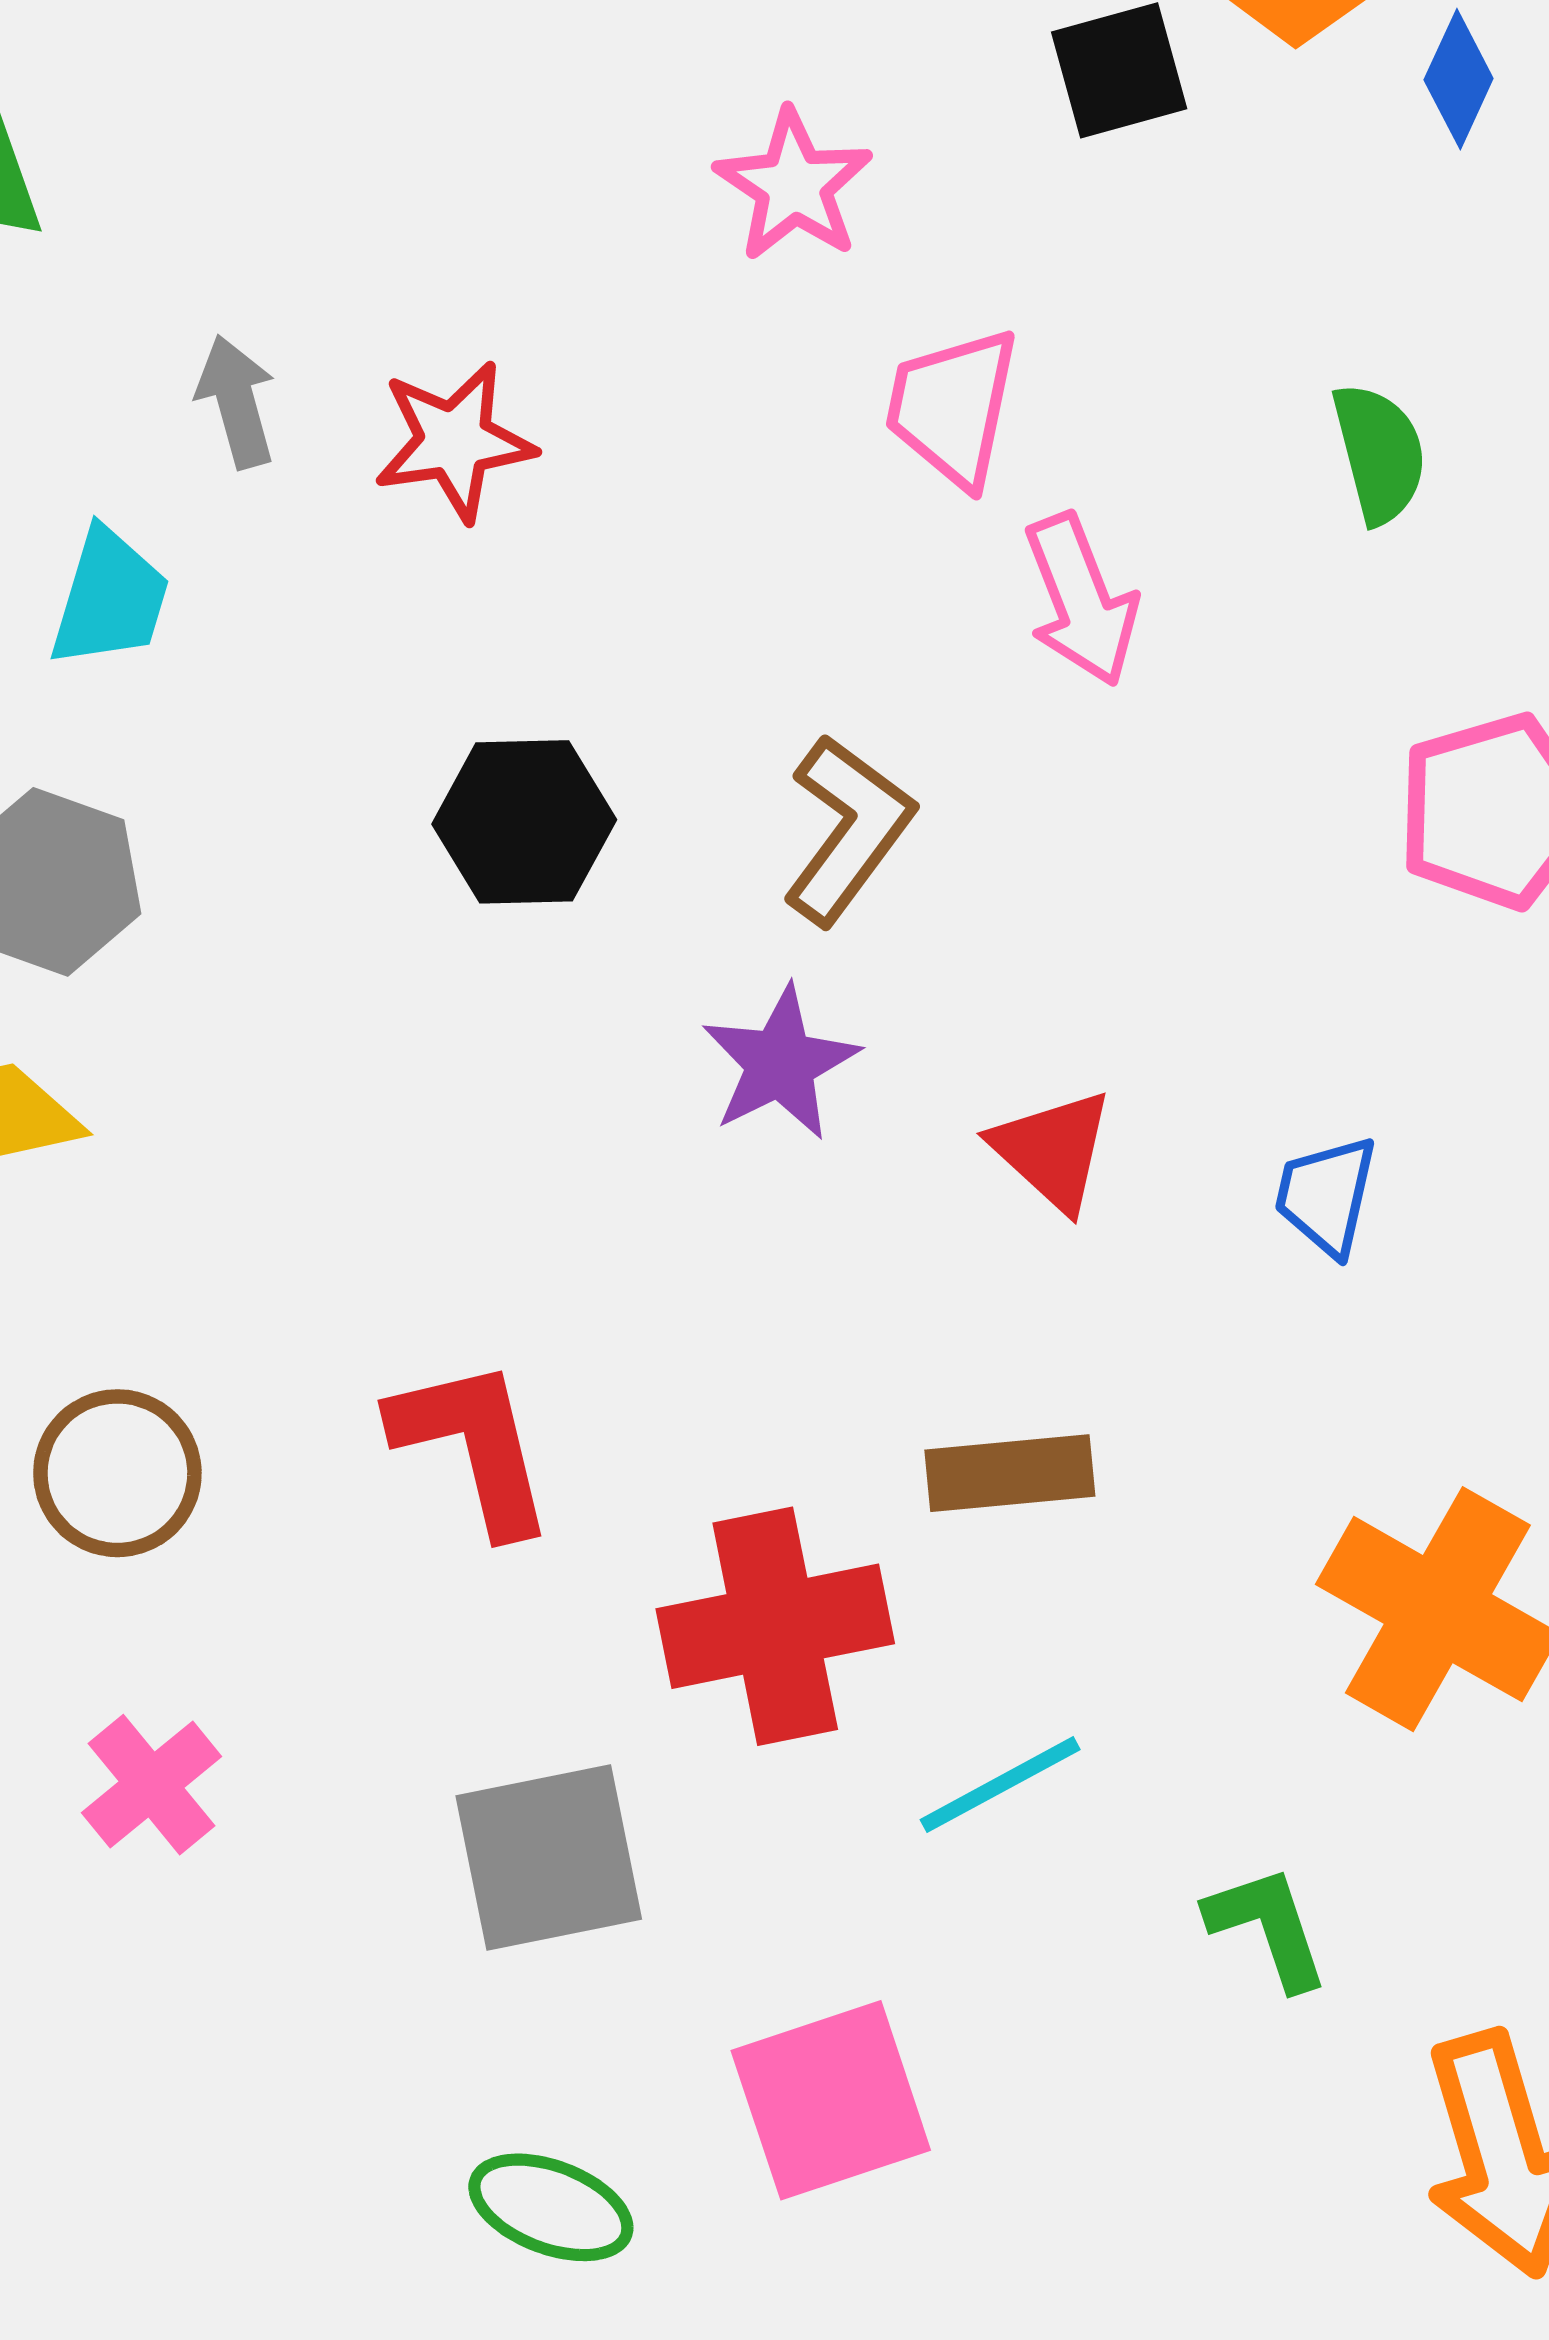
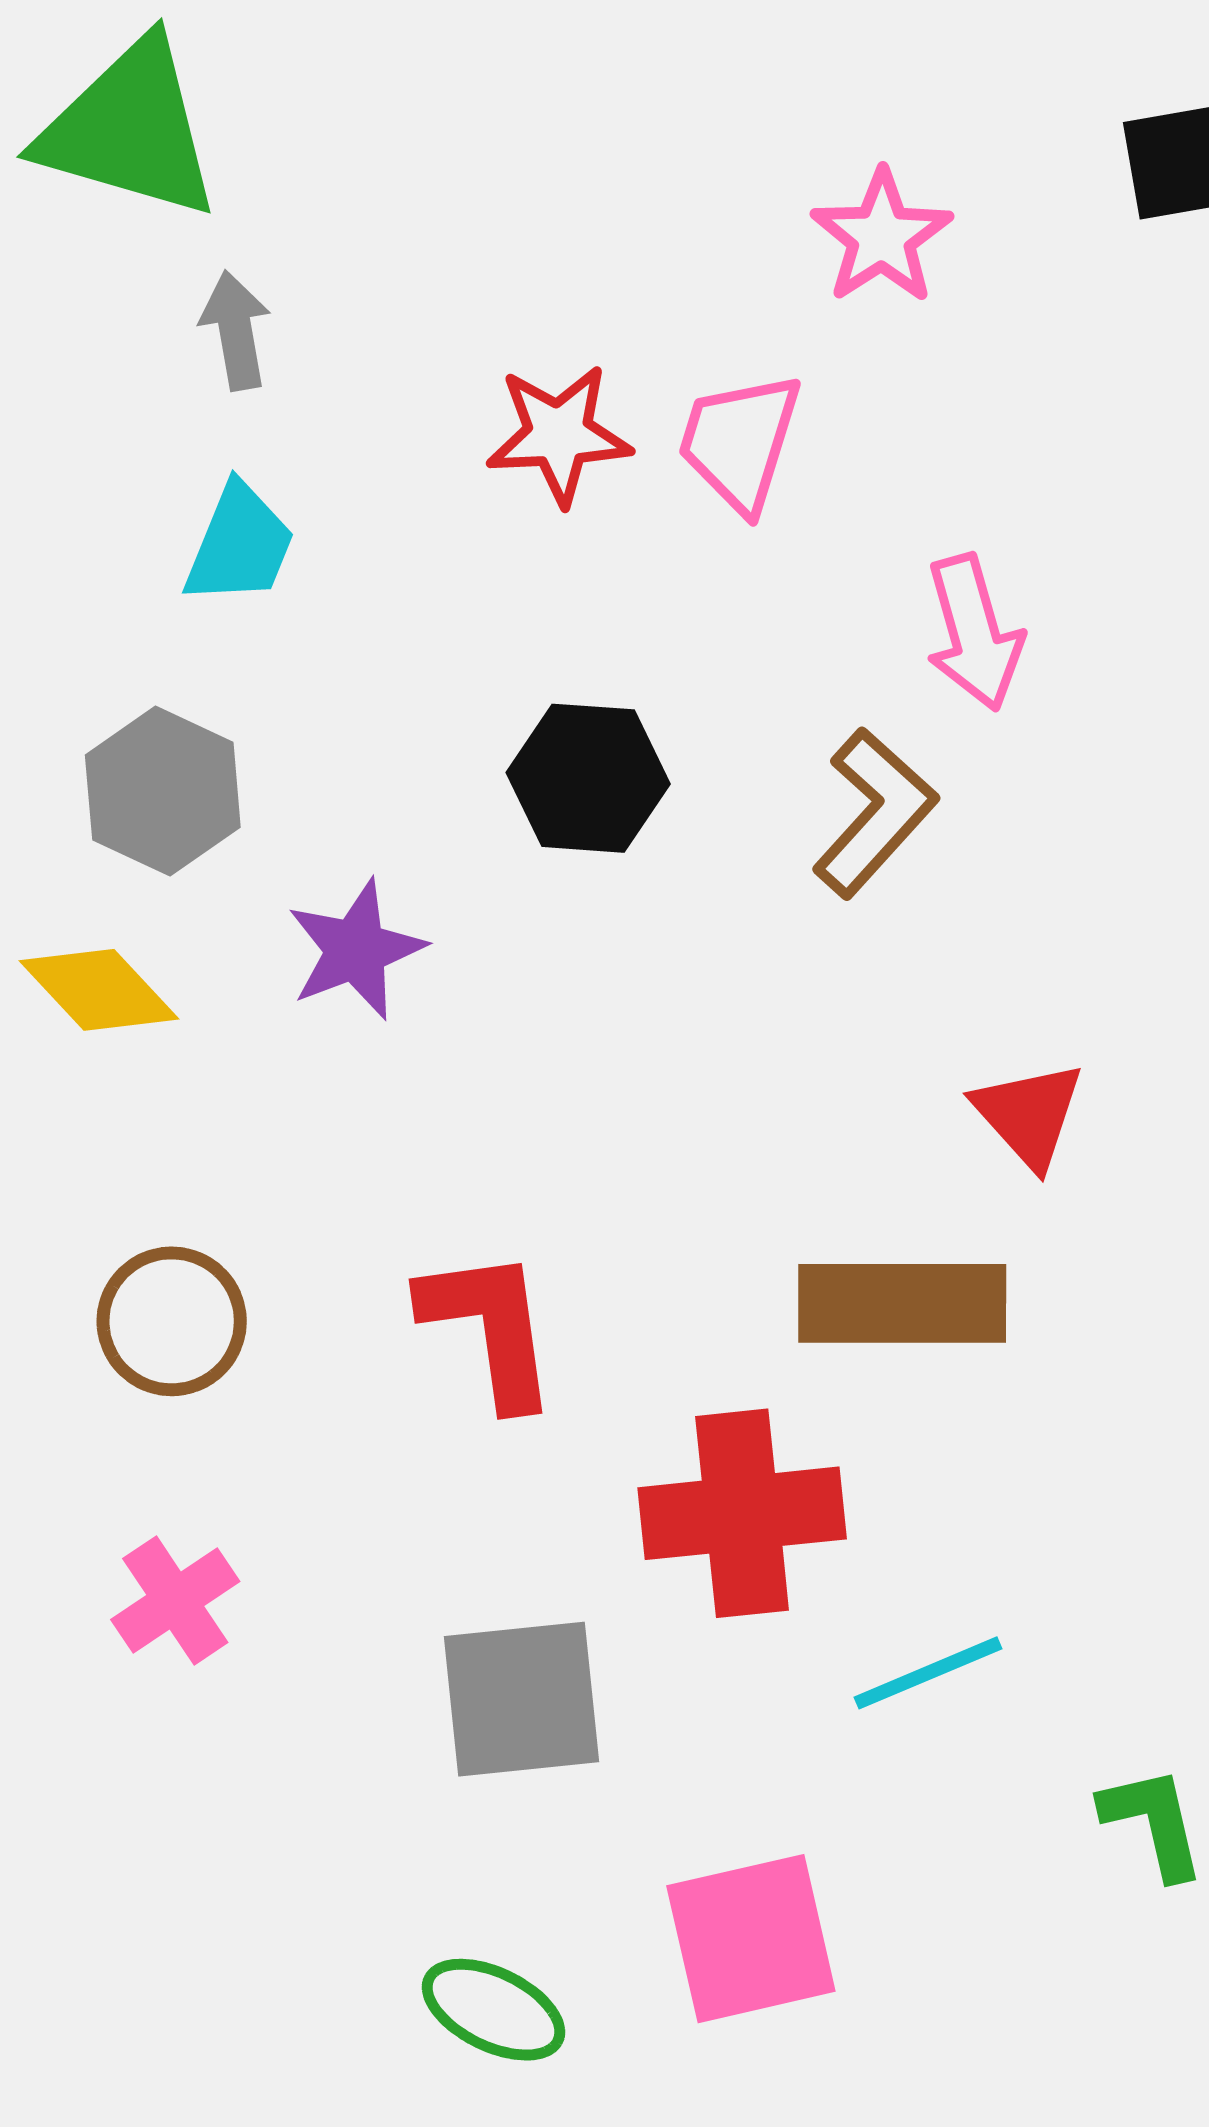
gray arrow: (236, 402) -> (236, 330), moved
pink trapezoid: (953, 407) -> (740, 442), moved
pink arrow: (1081, 600) -> (974, 633), moved
purple star: (780, 1063) -> (356, 950), moved
brown rectangle: (1010, 1473) -> (902, 1303), moved, size x1.4

